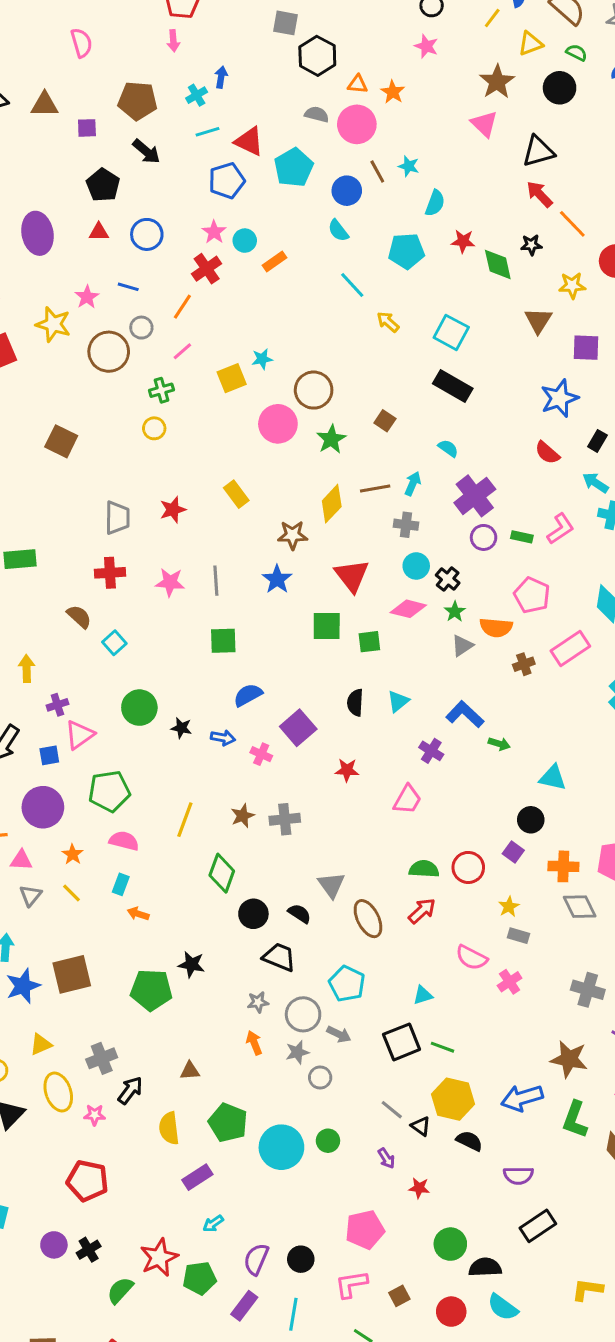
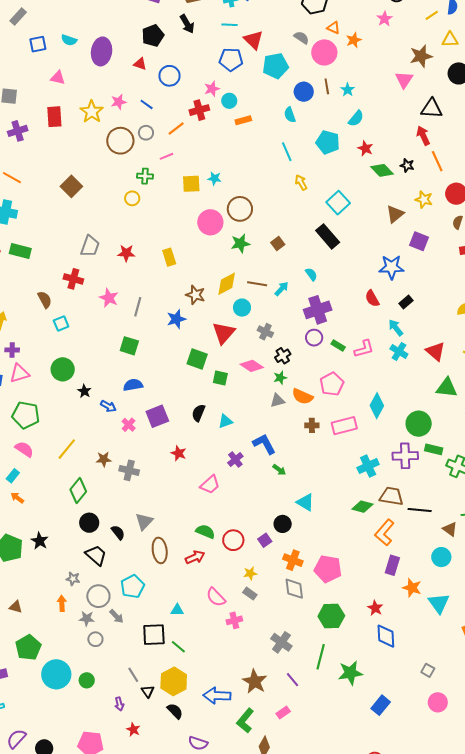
green diamond: (498, 264) -> (382, 170), turned -50
gray cross: (406, 525) -> (265, 332), moved
cyan circle: (416, 566) -> (242, 308), moved

